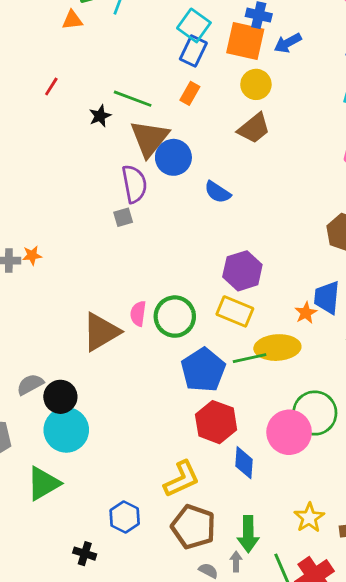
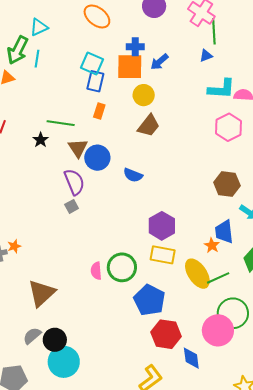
brown triangle: (149, 138) -> (78, 148), size x0.7
brown triangle: (101, 332) -> (42, 293), moved
yellow ellipse: (277, 348) -> (197, 274), turned 72
green line: (250, 358) -> (218, 278), moved

